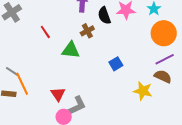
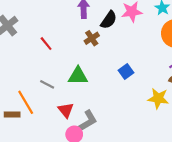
black semicircle: (104, 16) -> (109, 20), turned -120
green triangle: (71, 50) -> (78, 76), moved
gray line: (12, 71) -> (47, 84), moved

